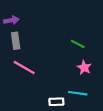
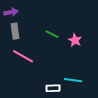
green line: (78, 44) -> (52, 34), moved
pink star: (84, 67) -> (75, 40), moved

